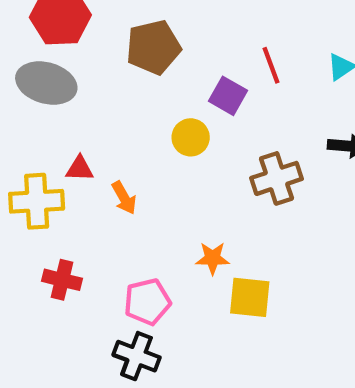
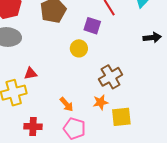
brown cross: (276, 178) -> (111, 77), moved
orange arrow: (124, 198) -> (67, 104), moved
pink pentagon: (147, 302) -> (74, 129), turned -30

